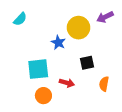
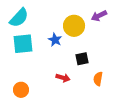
cyan semicircle: (20, 19) -> (19, 18), size x1.5
cyan square: (38, 69) -> (23, 44), moved
orange circle: (43, 96) -> (21, 90), moved

